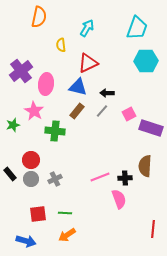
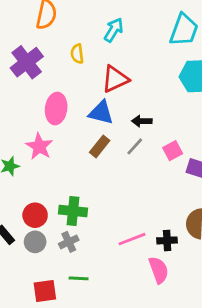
purple cross: (21, 71) -> (27, 62), moved
green cross: (55, 131) -> (73, 211), moved
green line: (65, 213) -> (79, 278), moved

